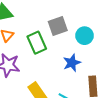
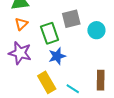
blue star: (72, 63) -> (57, 56), moved

